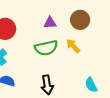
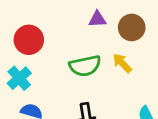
purple triangle: (50, 23) -> (97, 19), moved

